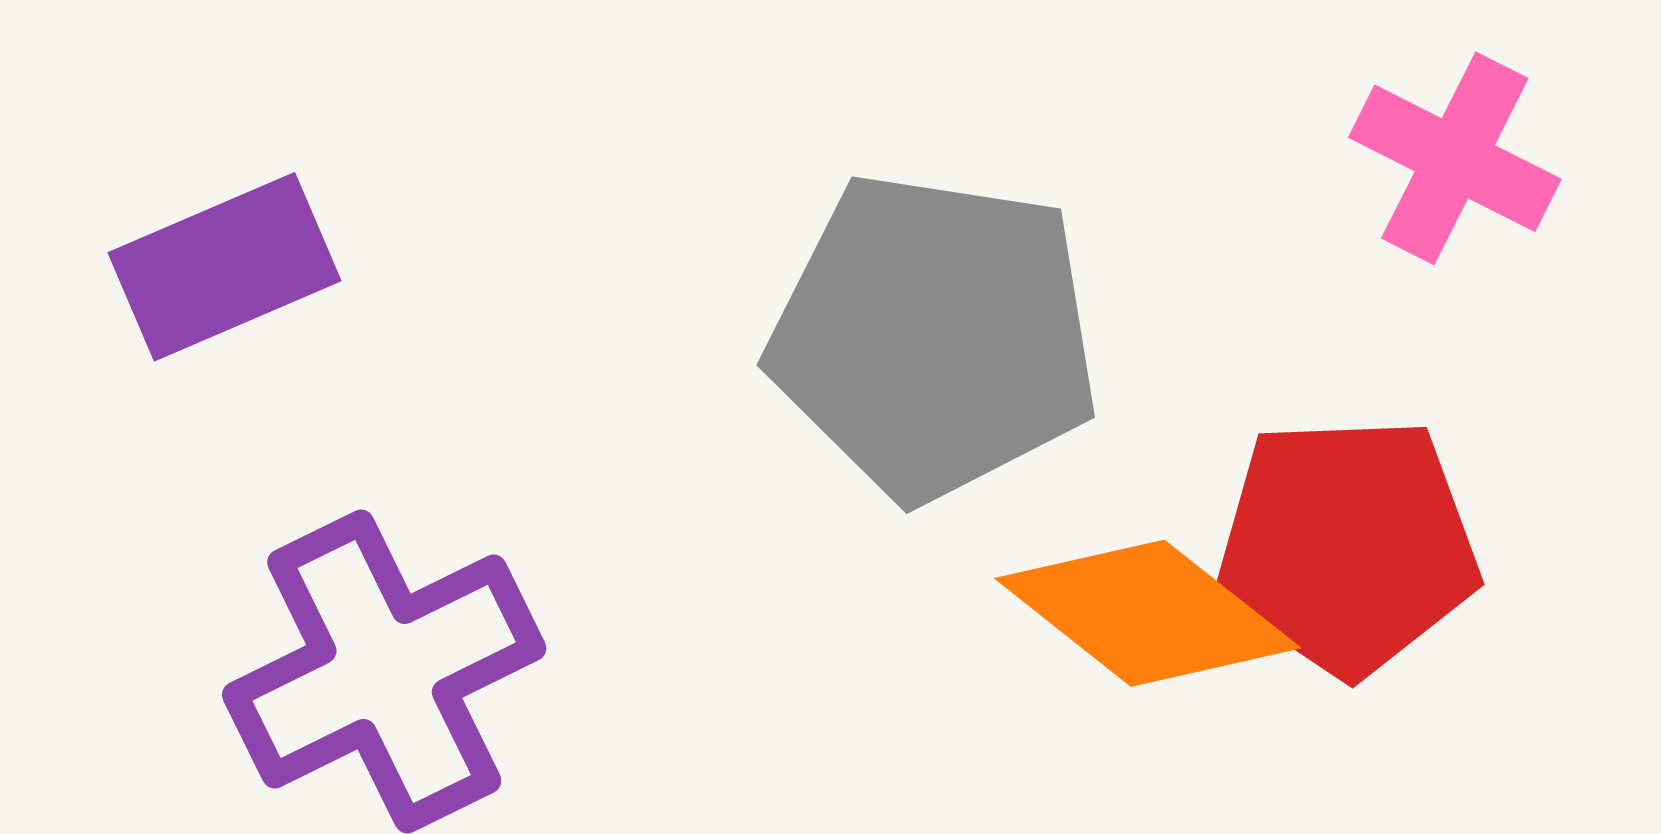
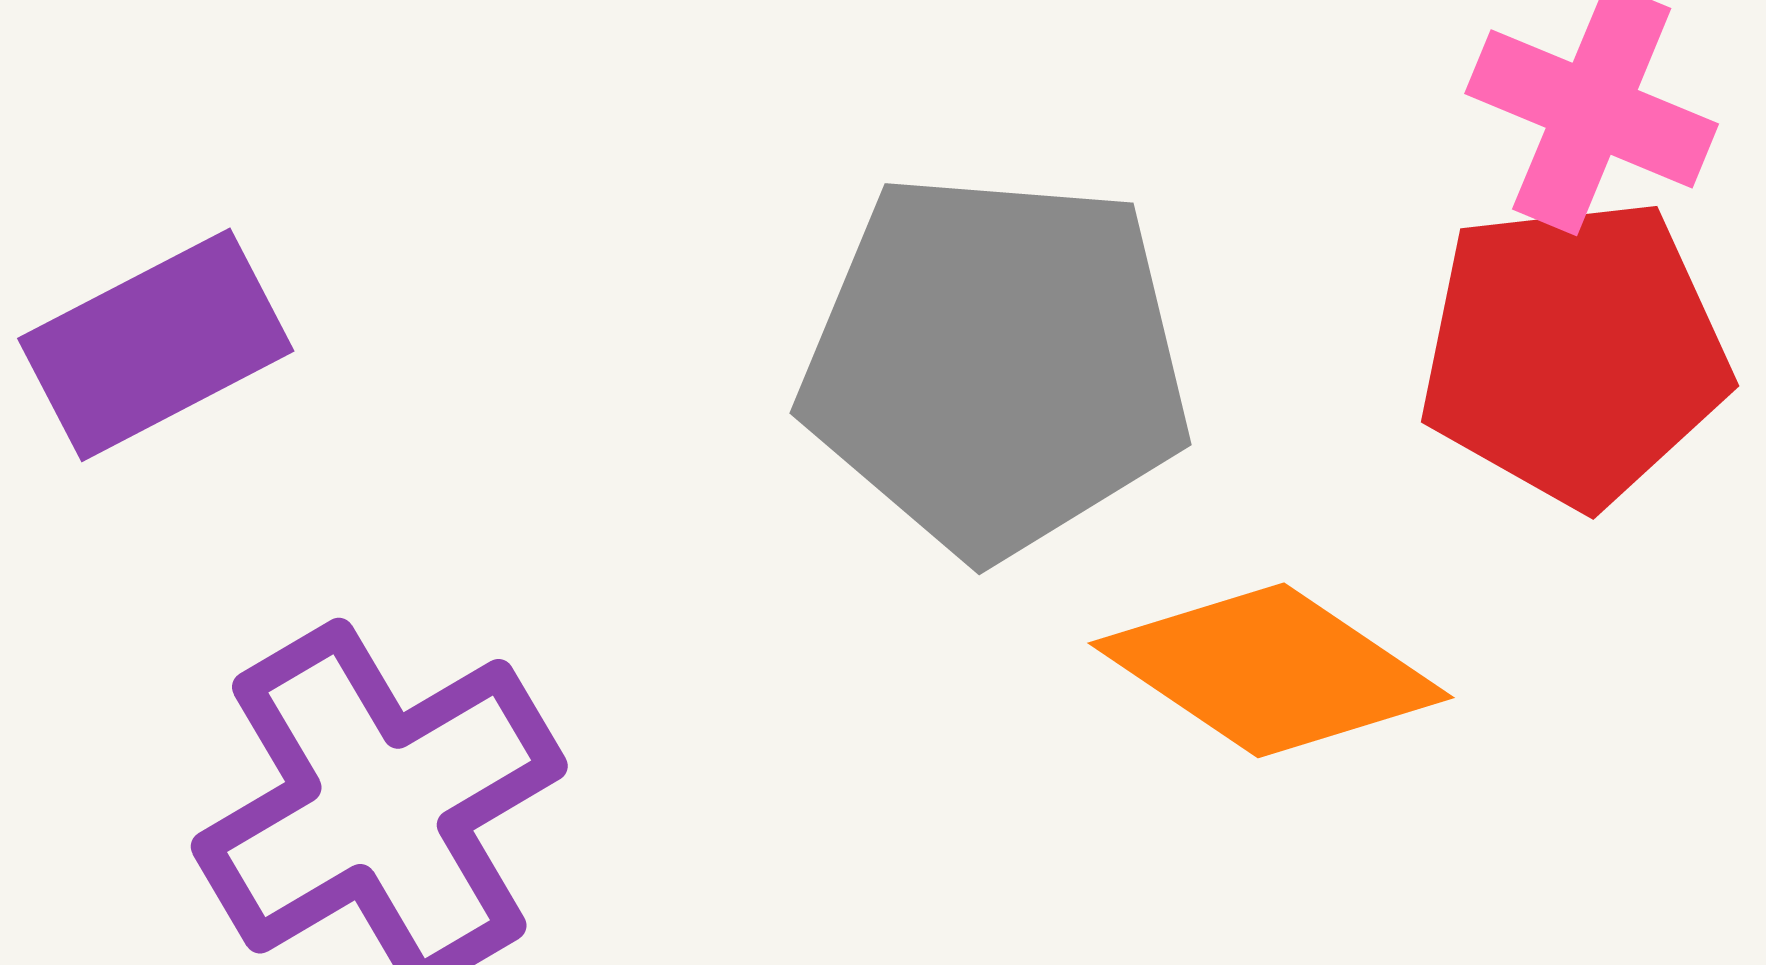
red pentagon: (1347, 546) -> (1574, 353), moved

